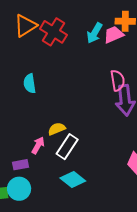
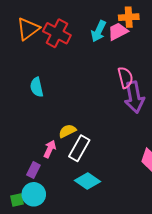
purple rectangle: (20, 165) -> (33, 170), turned -49

